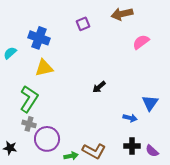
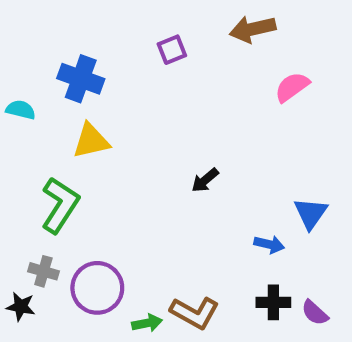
cyan semicircle: (10, 53) -> (21, 110), turned 56
gray cross: (29, 124) -> (43, 271), moved

